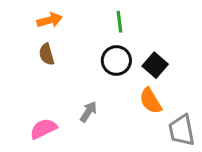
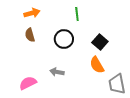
black circle: (116, 60) -> (64, 39), moved
gray arrow: (88, 112) -> (57, 72), turned -112

